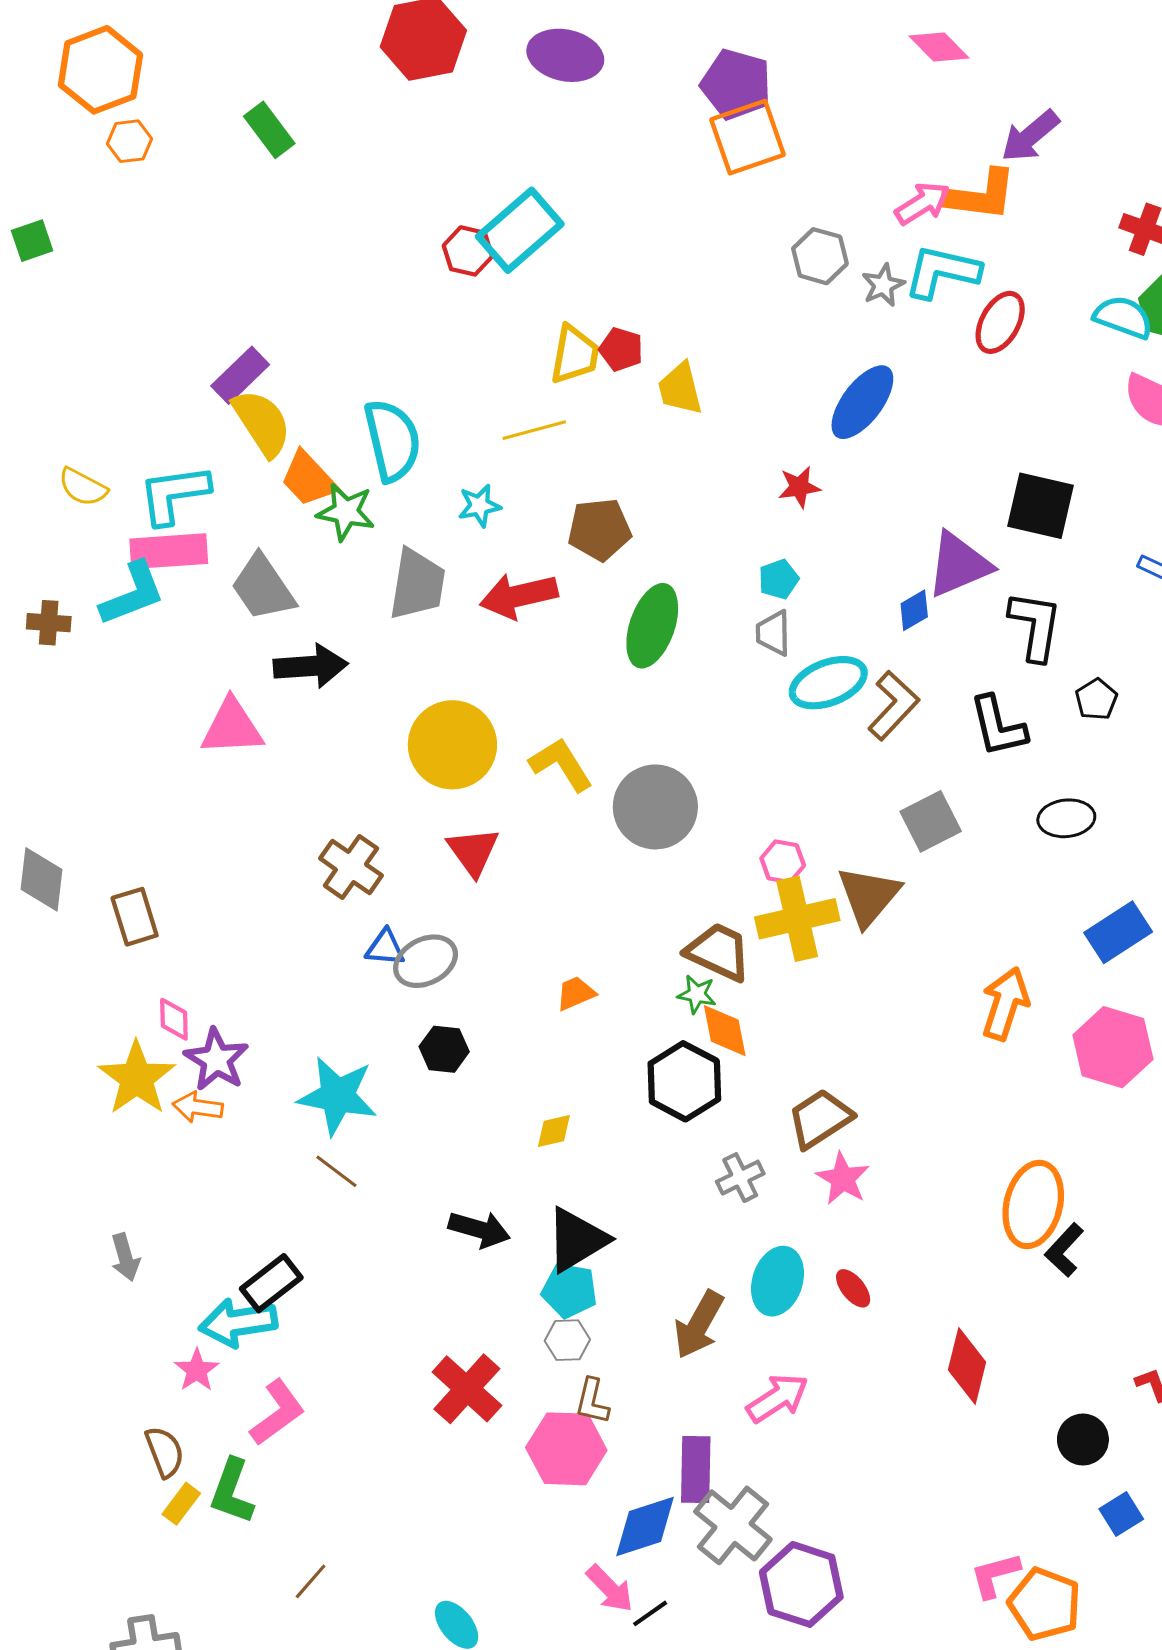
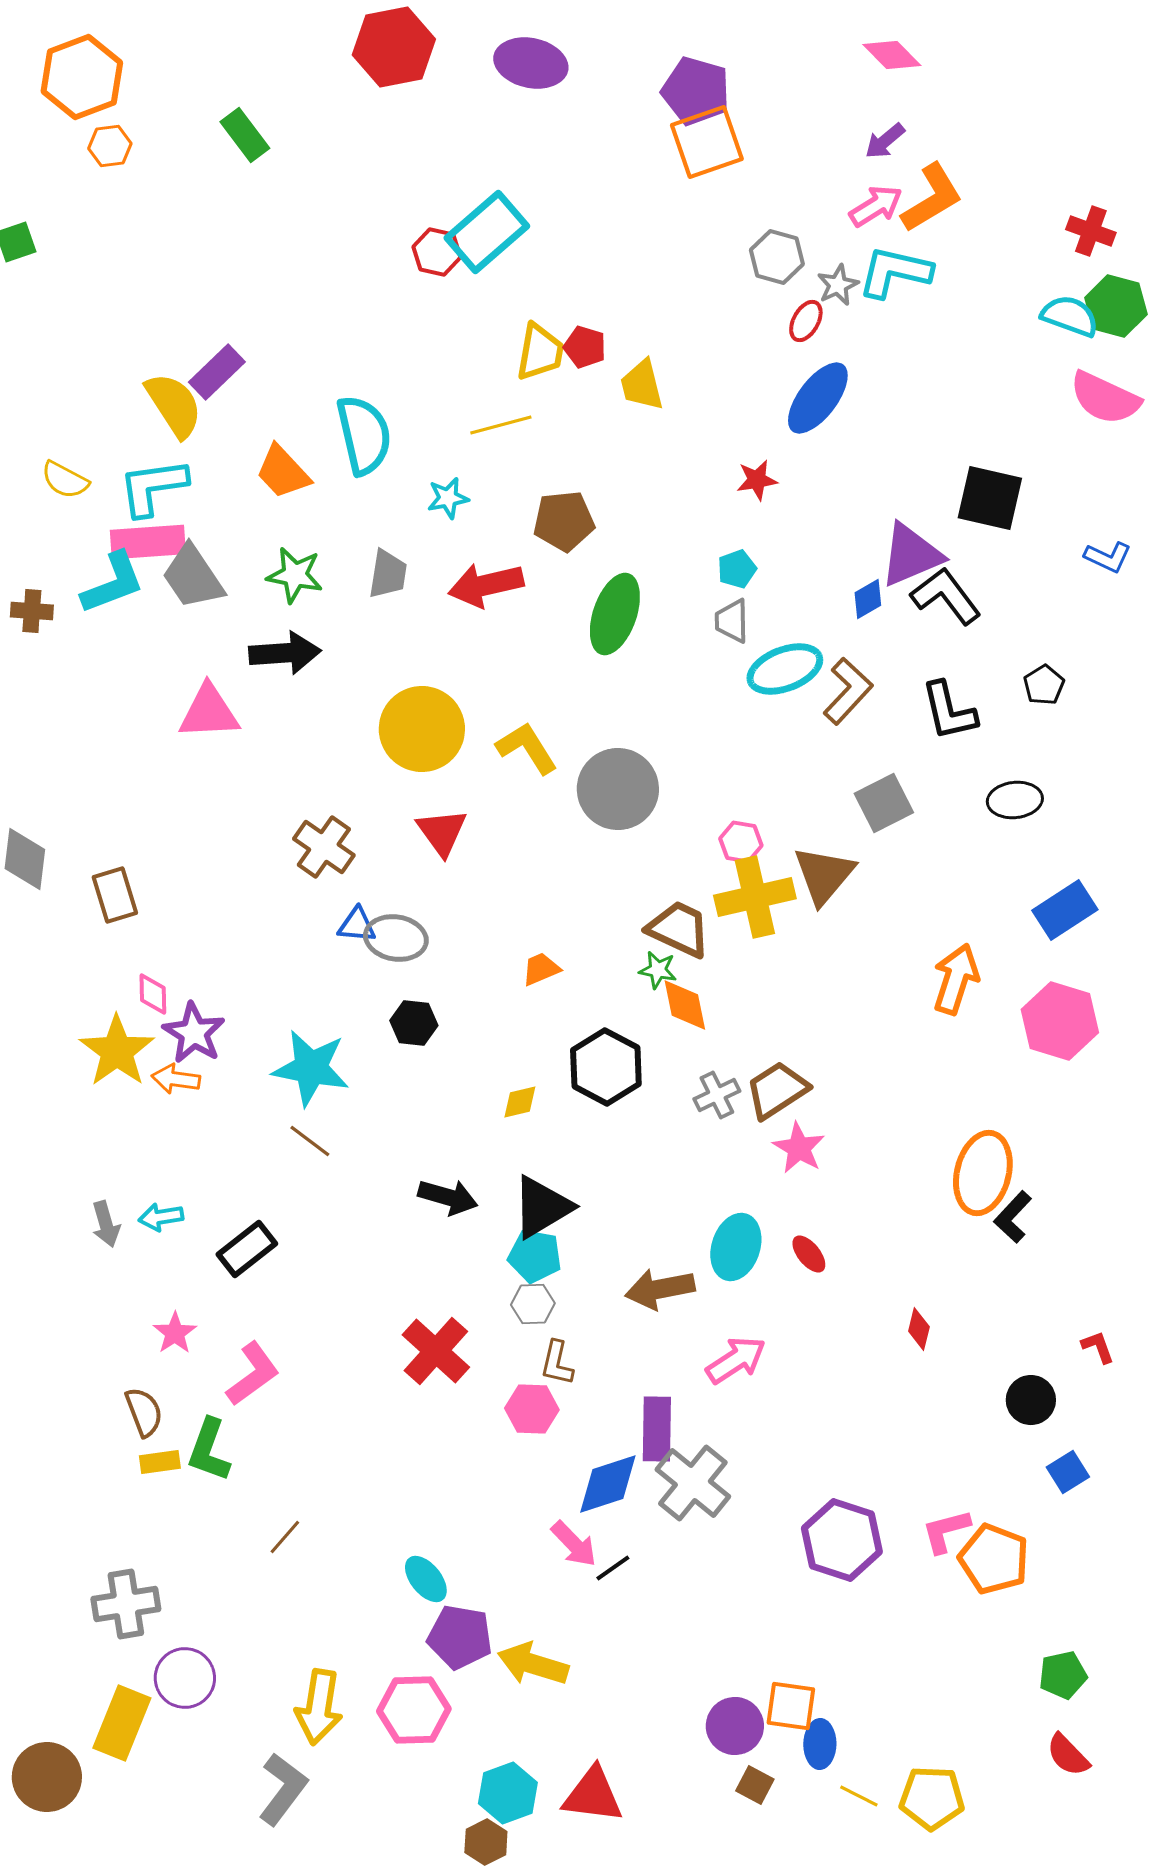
purple arrow: (1030, 136) -> (885, 141), moved, size x0.7
orange L-shape: (980, 195) -> (932, 198), turned -38
red ellipse: (1000, 322) -> (806, 321), moved, size x0.7
yellow semicircle: (262, 423) -> (174, 405), moved
green star: (346, 512) -> (295, 575), moved
gray trapezoid: (417, 584) -> (388, 574), size x0.7
gray trapezoid: (263, 587) -> (193, 577), moved
black L-shape: (1035, 626) -> (946, 596), moved, turned -46
gray ellipse: (426, 961) -> (396, 938), turned 36
black hexagon: (684, 1081) -> (606, 1067), moved
gray cross: (740, 1178) -> (717, 1095), moved
cyan arrow: (238, 1323) -> (161, 1217), moved, size x0.6
brown arrow: (699, 1325) -> (660, 1289), turned 50
red diamond: (967, 1366) -> (919, 1329), size x0.6
pink hexagon: (566, 1449) -> (532, 1409), size x0.7
yellow rectangle: (181, 1504) -> (160, 1462), turned 45
purple hexagon: (801, 1584) -> (842, 1540), moved

